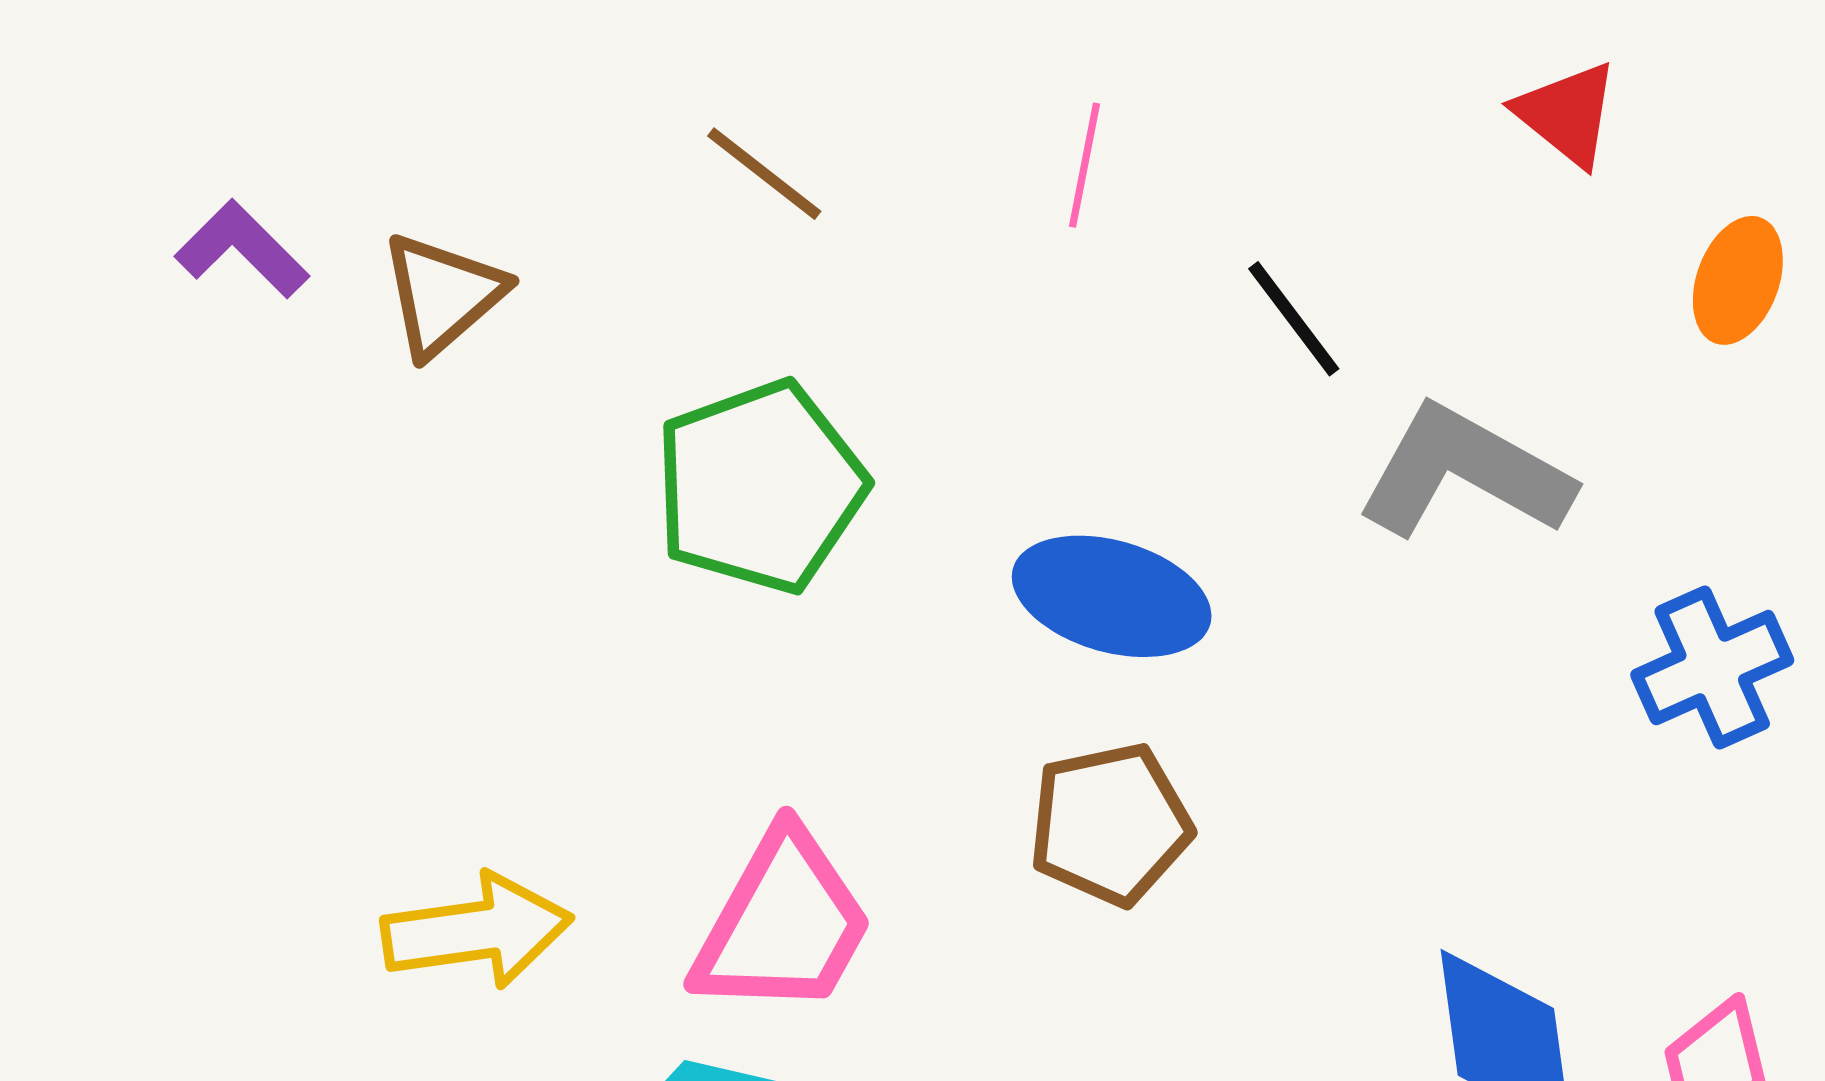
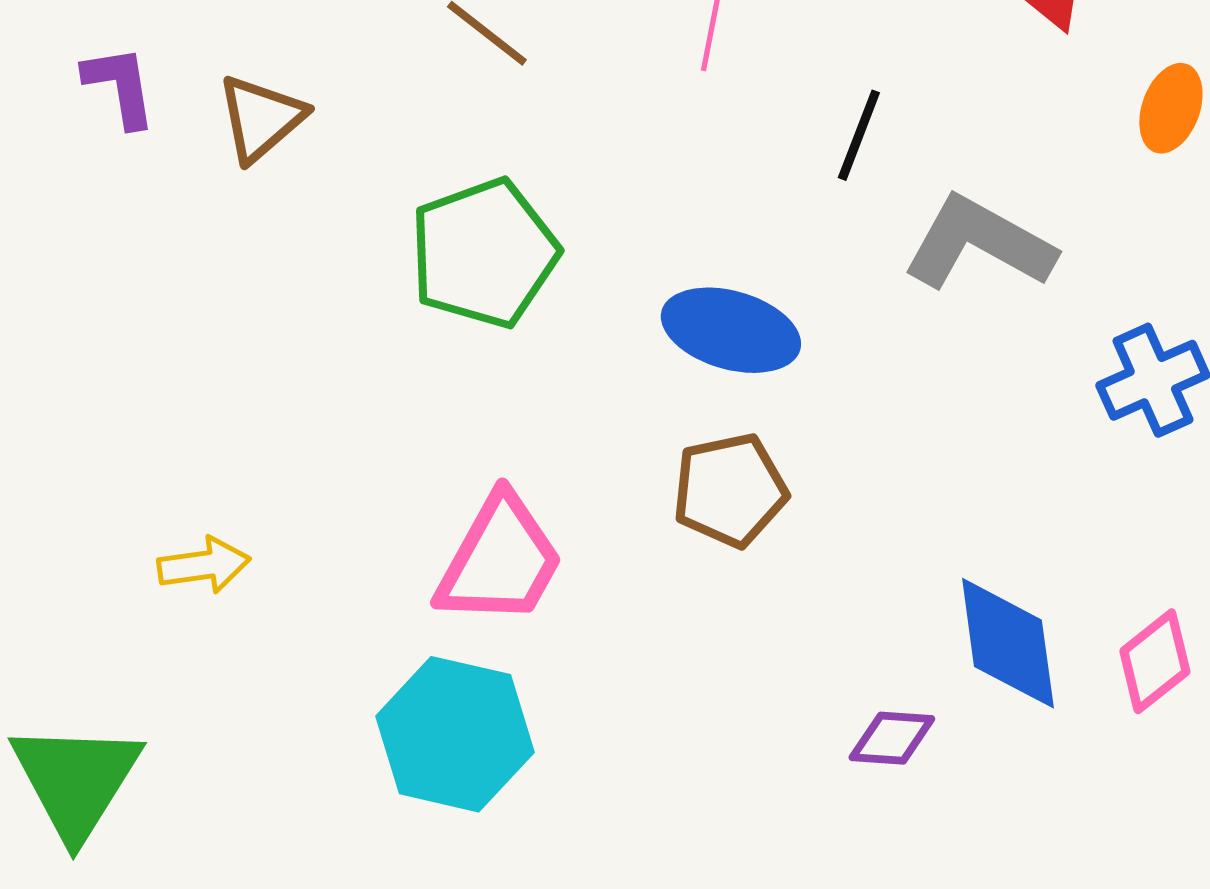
purple L-shape: (242, 249) -> (120, 86), turned 36
black line: (1294, 319) -> (859, 135), turned 58
yellow arrow: (477, 931) -> (204, 565), moved, size x0.7

